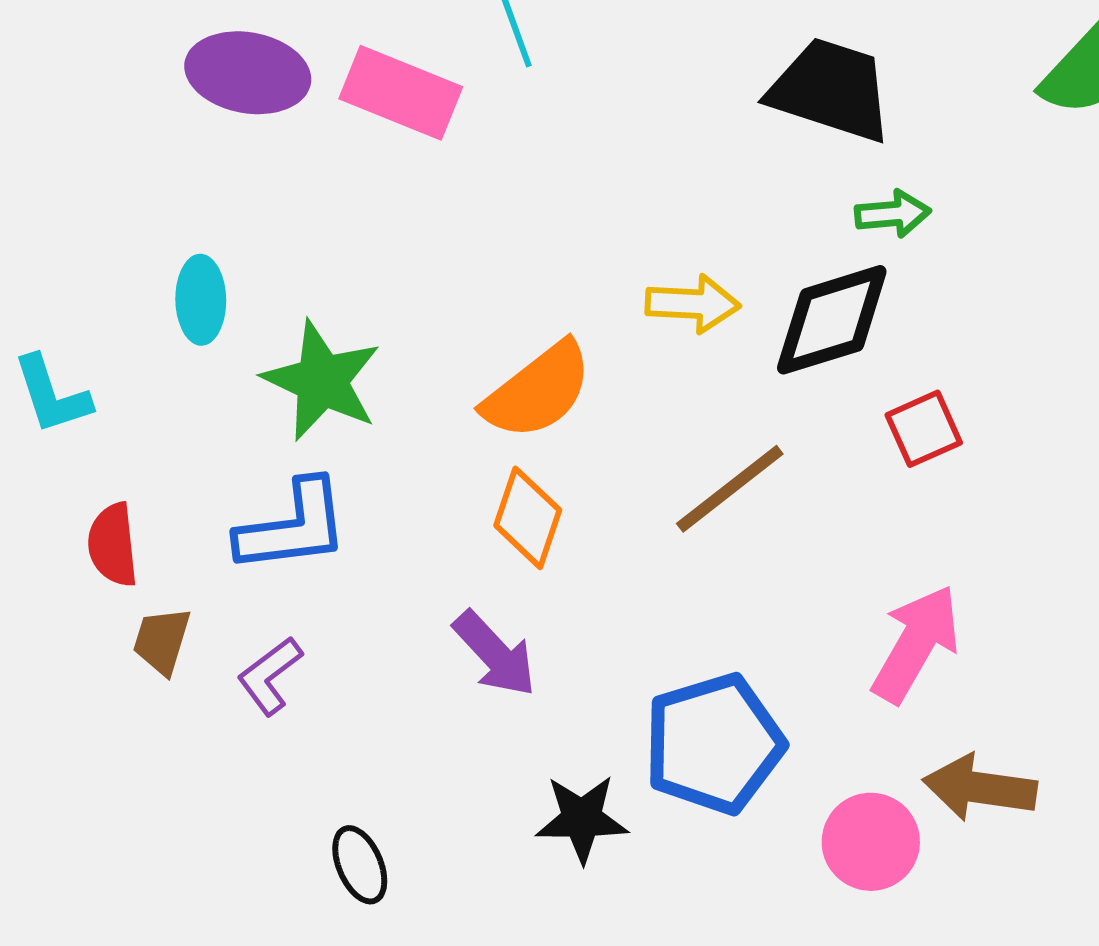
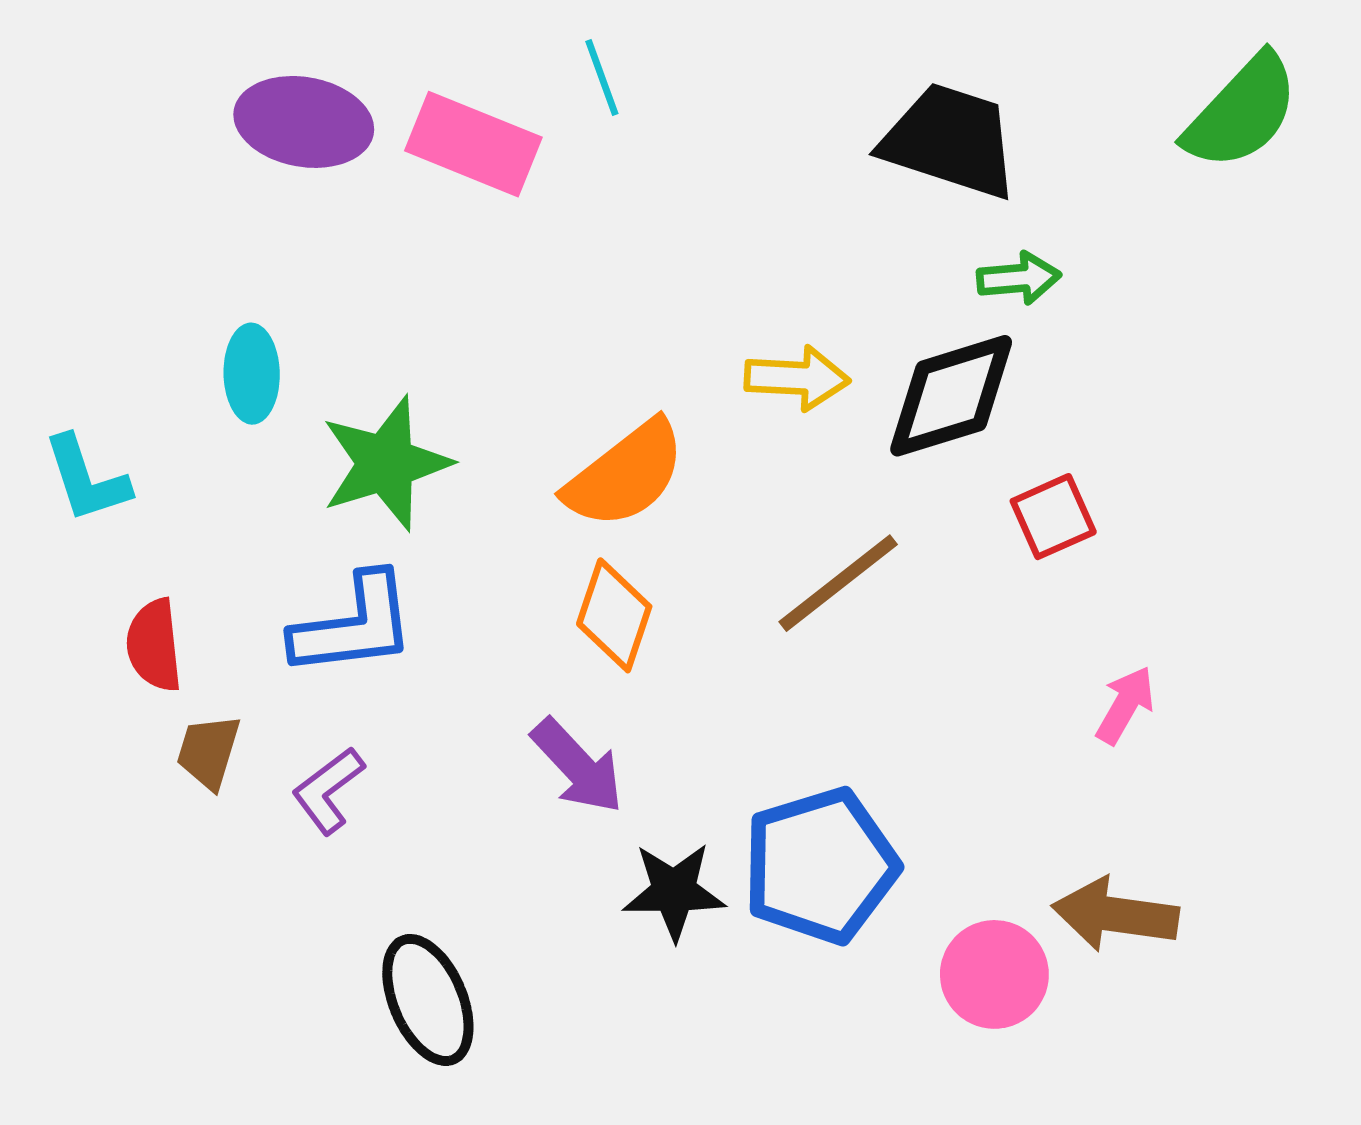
green star: (322, 381) -> (386, 463), turned 30
pink arrow: (916, 644) -> (1125, 705), moved, size x0.6
black star: (582, 819) -> (674, 891), moved
black ellipse: (360, 865) -> (428, 1000), size x1.5

